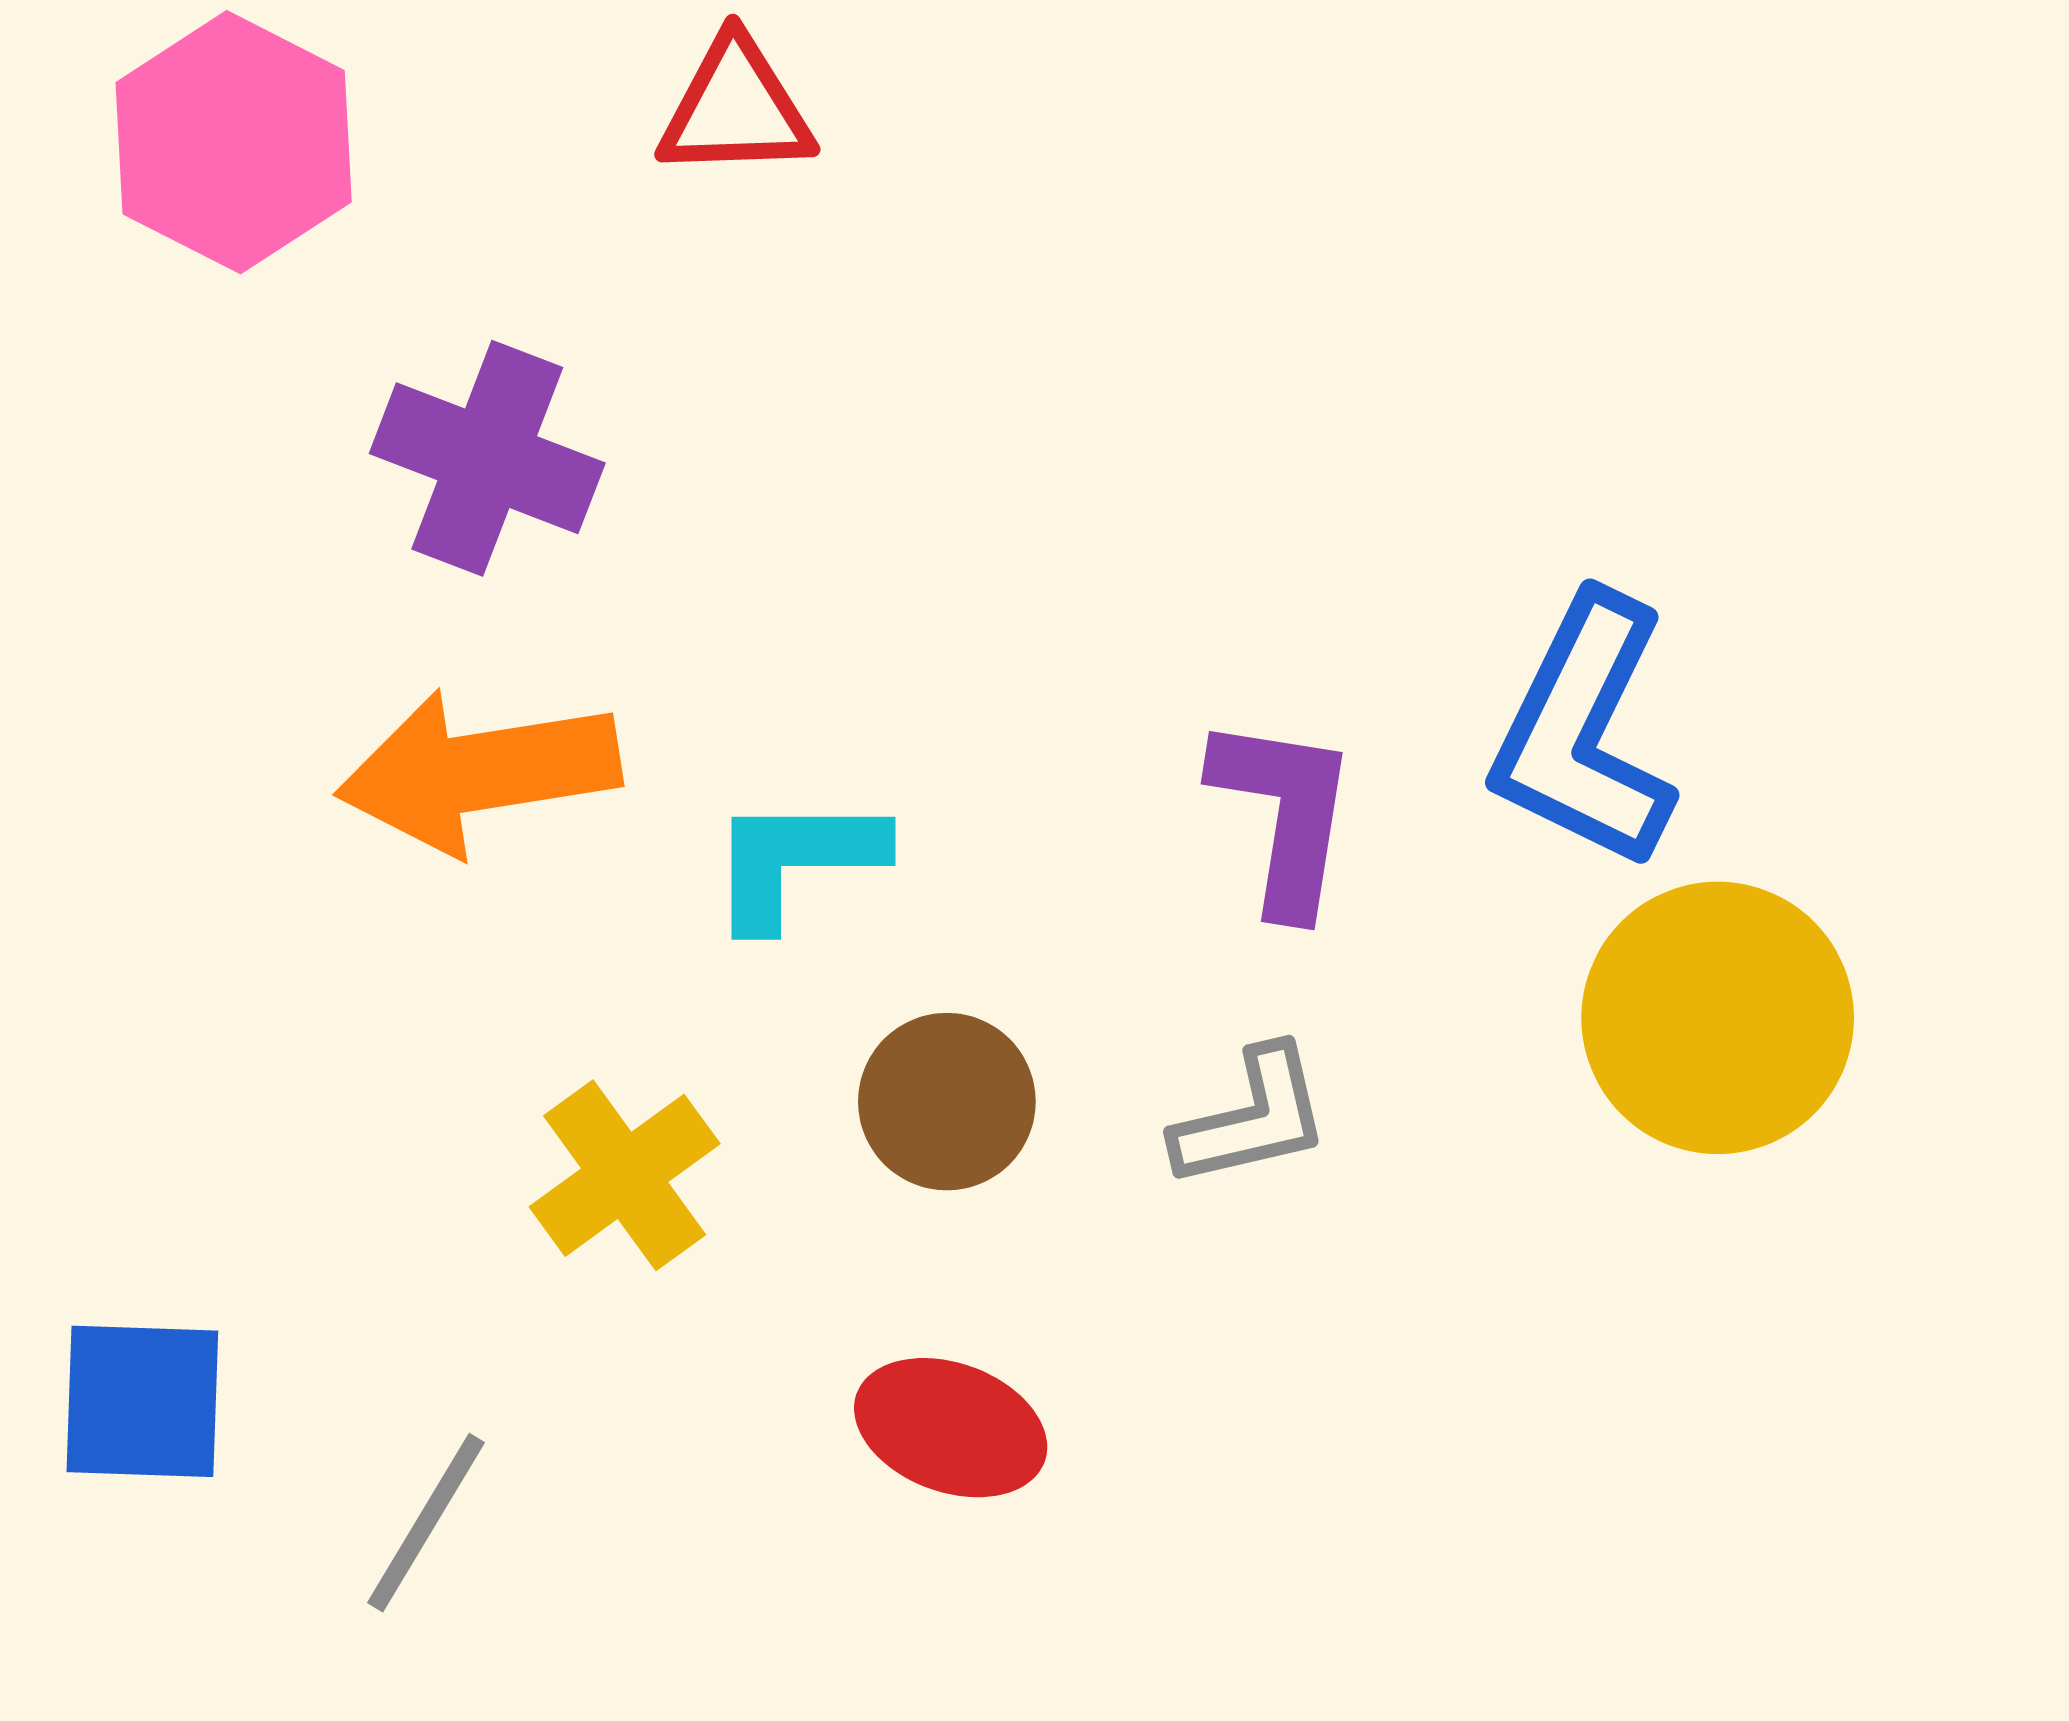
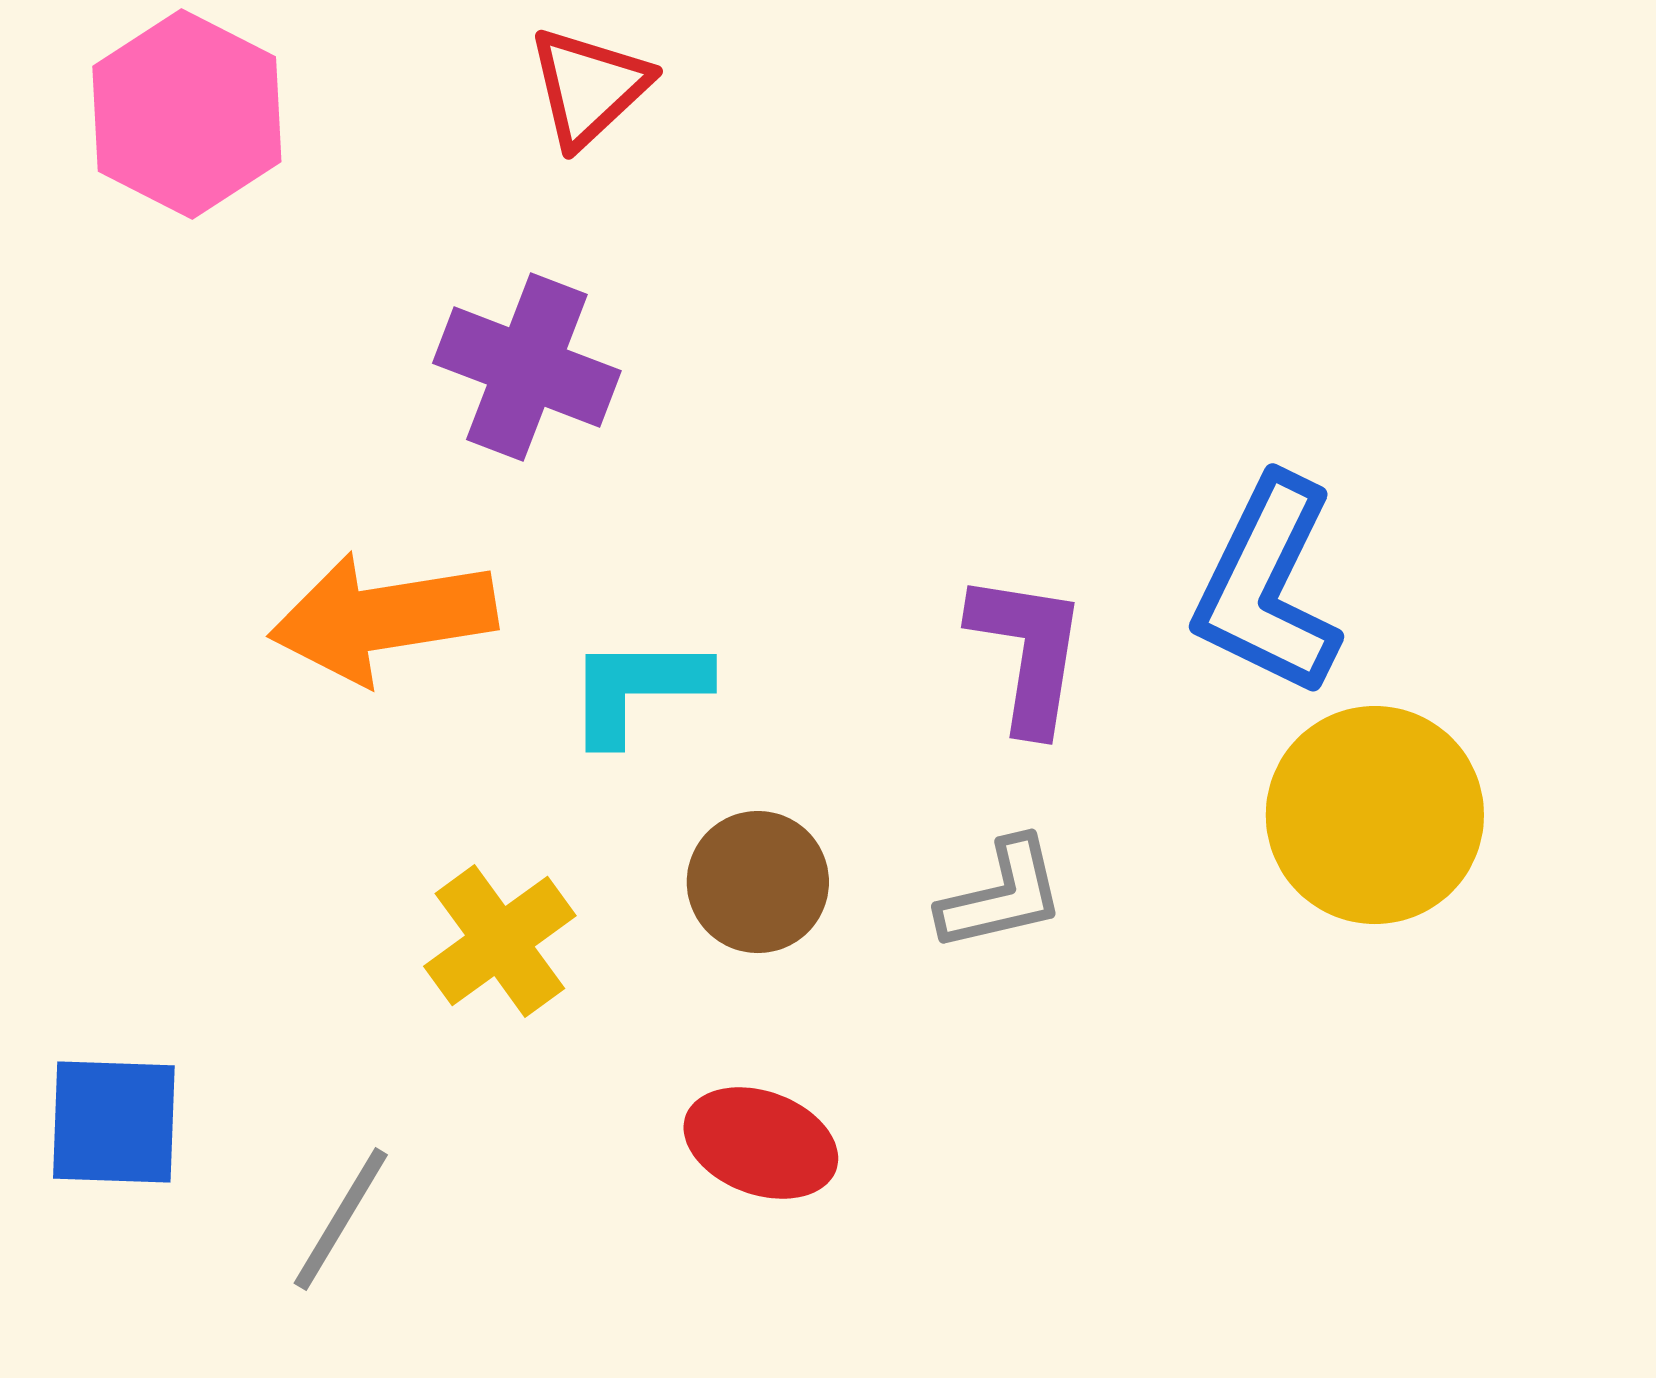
red triangle: (736, 108) -> (589, 87), turned -41
purple cross: (487, 458) -> (527, 367), moved

